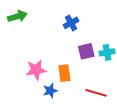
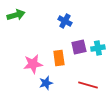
blue cross: (71, 23) -> (65, 21), turned -32
orange rectangle: (64, 73) -> (59, 58), moved

